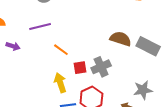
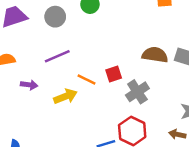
red square: (80, 68) -> (114, 74), moved
yellow arrow: (60, 83) -> (65, 96), moved, turned 96

